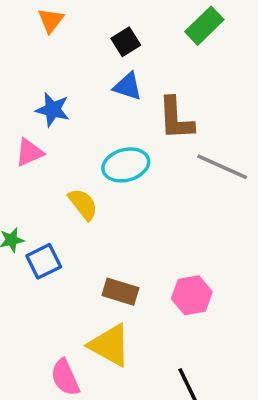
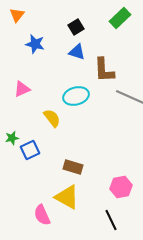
orange triangle: (51, 20) -> (17, 15), moved
blue star: (53, 110) -> (35, 44), moved
pink hexagon: (192, 295) -> (121, 187), moved

